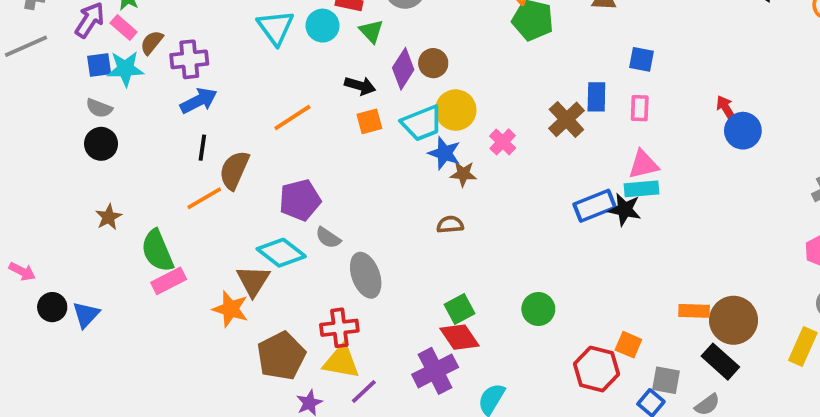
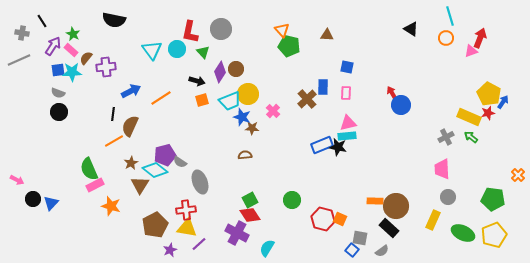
blue arrow: (199, 101) -> (131, 91), moved
purple pentagon: (300, 200) -> (165, 155), moved
brown star: (109, 217) -> (131, 163), moved
orange star: (231, 309) -> (111, 206), moved
red hexagon: (596, 369) -> (323, 219), moved
purple cross: (435, 371) -> (237, 233), turned -35

